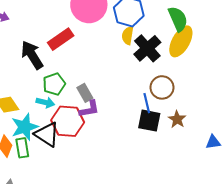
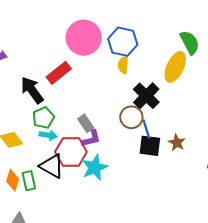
green semicircle: (178, 19) -> (190, 42), moved
black cross: (147, 48) -> (146, 96), moved
green pentagon: (54, 84) -> (43, 118), moved
brown circle: (162, 87) -> (131, 117), moved
cyan star: (25, 127) -> (95, 167), moved

